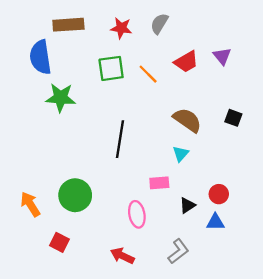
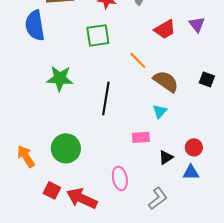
orange line: (148, 74) -> (138, 60), moved
green star: (61, 98) -> (60, 78), moved
pink ellipse: (137, 214) -> (120, 178), moved
red arrow: (122, 256) -> (82, 198), moved, size x1.4

